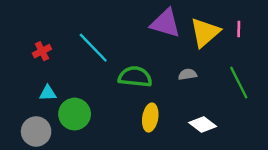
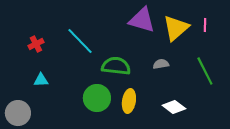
green circle: (75, 114) -> (97, 98), moved
gray circle: (36, 131) -> (18, 113), moved

